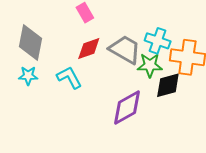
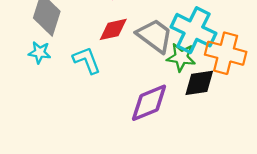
cyan cross: (158, 41) -> (193, 30), size x1.5

